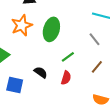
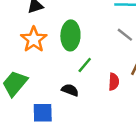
green line: (68, 57) -> (85, 65), moved
red semicircle: (66, 78) -> (114, 82), moved

